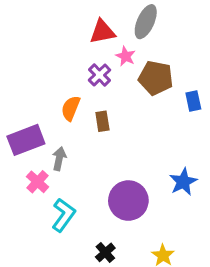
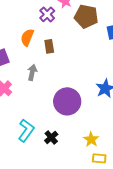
gray arrow: (59, 159) -> (32, 72), moved
cyan L-shape: (63, 215) -> (26, 130), moved

